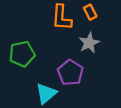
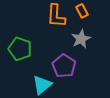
green pentagon: (22, 54) -> (20, 49), turned 30

